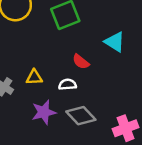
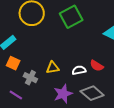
red semicircle: (81, 62) -> (97, 66), moved

